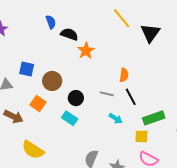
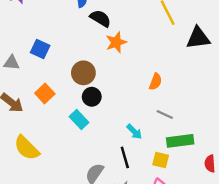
black triangle: (150, 33) -> (198, 38), turned 35
brown circle: (52, 81) -> (83, 73), moved
gray line: (107, 94) -> (165, 114), moved
black line: (131, 97) -> (125, 157), moved

